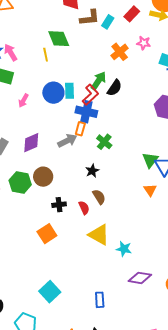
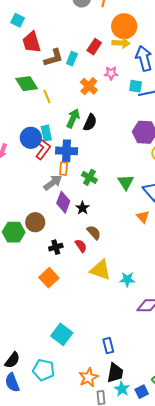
yellow line: (46, 55) -> (47, 96), moved
red L-shape: (90, 95) -> (43, 149), moved
purple diamond: (31, 143) -> (63, 202), moved, turned -35
green triangle: (150, 160) -> (126, 182), moved
blue rectangle: (100, 300) -> (108, 346), moved

